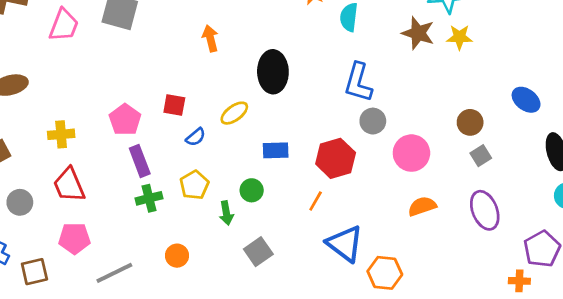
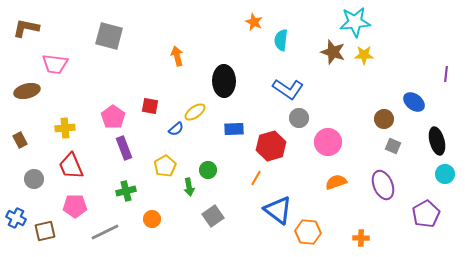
pink trapezoid: (64, 25) -> (55, 64), moved, turned 76
blue L-shape: (358, 82) -> (288, 89), turned -72
brown circle: (470, 122) -> (384, 119), moved
blue semicircle: (196, 137) -> (176, 129), moved
blue rectangle: (276, 150) -> (234, 129), moved
gray square: (481, 156) -> (393, 146), moved, turned -35
green cross: (149, 198) -> (126, 191), moved
orange cross: (519, 281) -> (361, 238), moved

